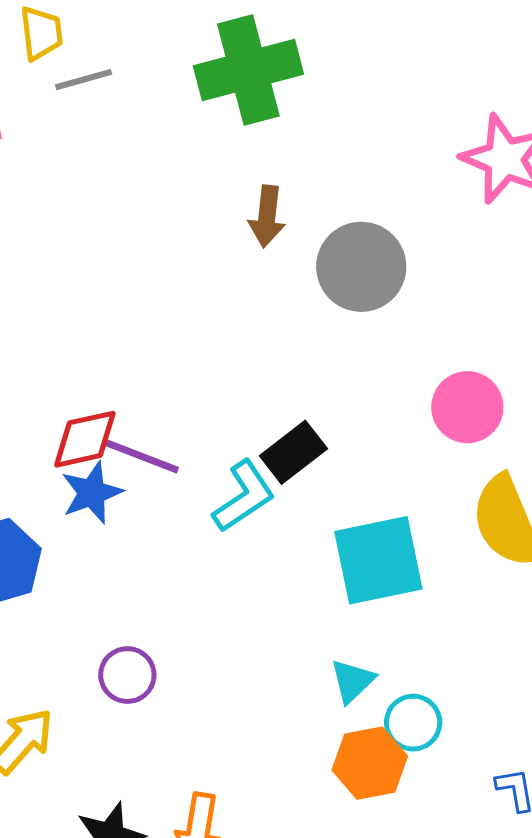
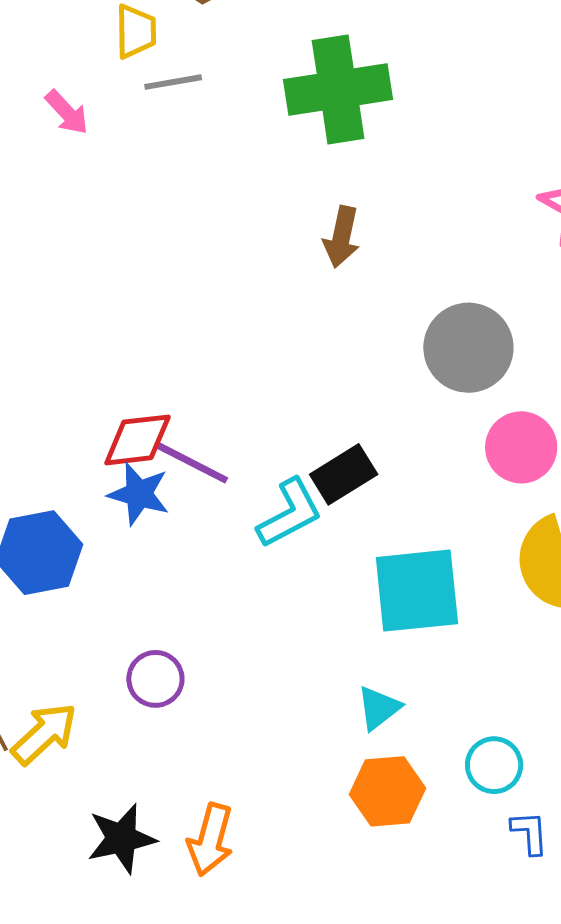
gray circle: (361, 267) -> (468, 348), moved
blue star: (92, 493) -> (139, 494), turned 30
cyan circle: (413, 723) -> (494, 765), moved

